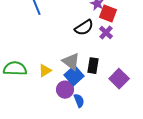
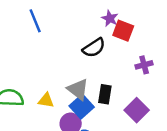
purple cross: (106, 33) -> (144, 65), moved, turned 32
yellow triangle: (45, 71) -> (46, 100), turned 40

